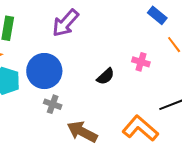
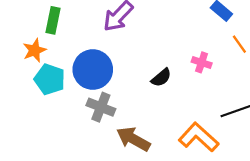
gray cross: (53, 104) -> (101, 107), size x1.4

